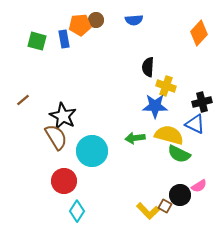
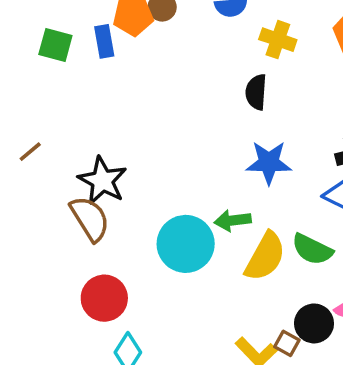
yellow cross: (166, 86) -> (278, 40), moved
yellow semicircle: (169, 135) -> (265, 257), moved, turned 104
cyan circle: (92, 151) -> (186, 244), moved

